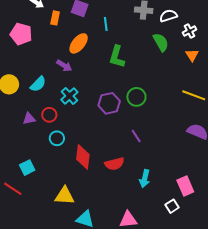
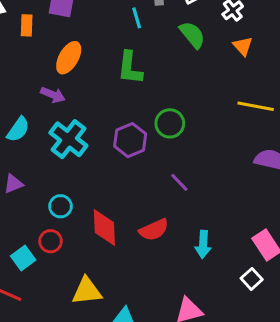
cyan line: (106, 24) -> (137, 18), moved
cyan cross: (69, 96) -> (68, 139), size x1.4
red circle: (49, 115) -> (51, 241), moved

